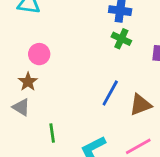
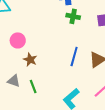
brown star: (28, 82) -> (30, 60), moved
green line: (52, 133) -> (33, 86), moved

